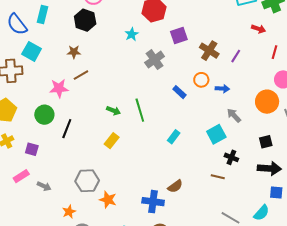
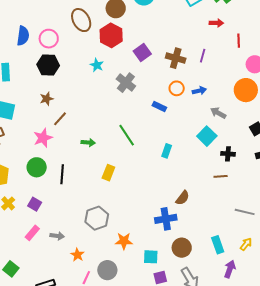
green arrow: (114, 111) -> (88, 143), moved
purple square: (32, 149) -> (35, 204), turned 32
orange star: (108, 200) -> (124, 241), moved
orange star: (69, 212) -> (77, 255), moved

